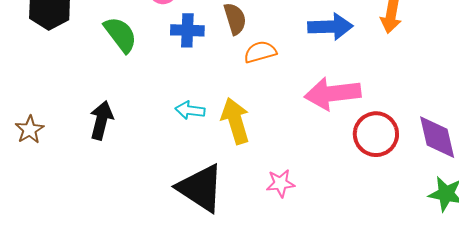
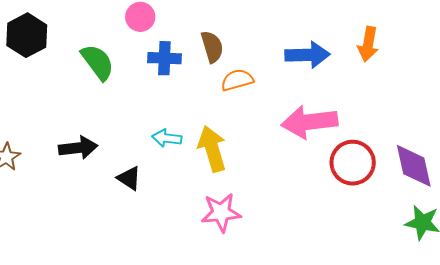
black arrow: (101, 120) -> (78, 148), turned 69
pink star: (281, 183) -> (221, 213), moved, size x1.4
black triangle: (201, 188) -> (129, 178), moved, size x0.5

